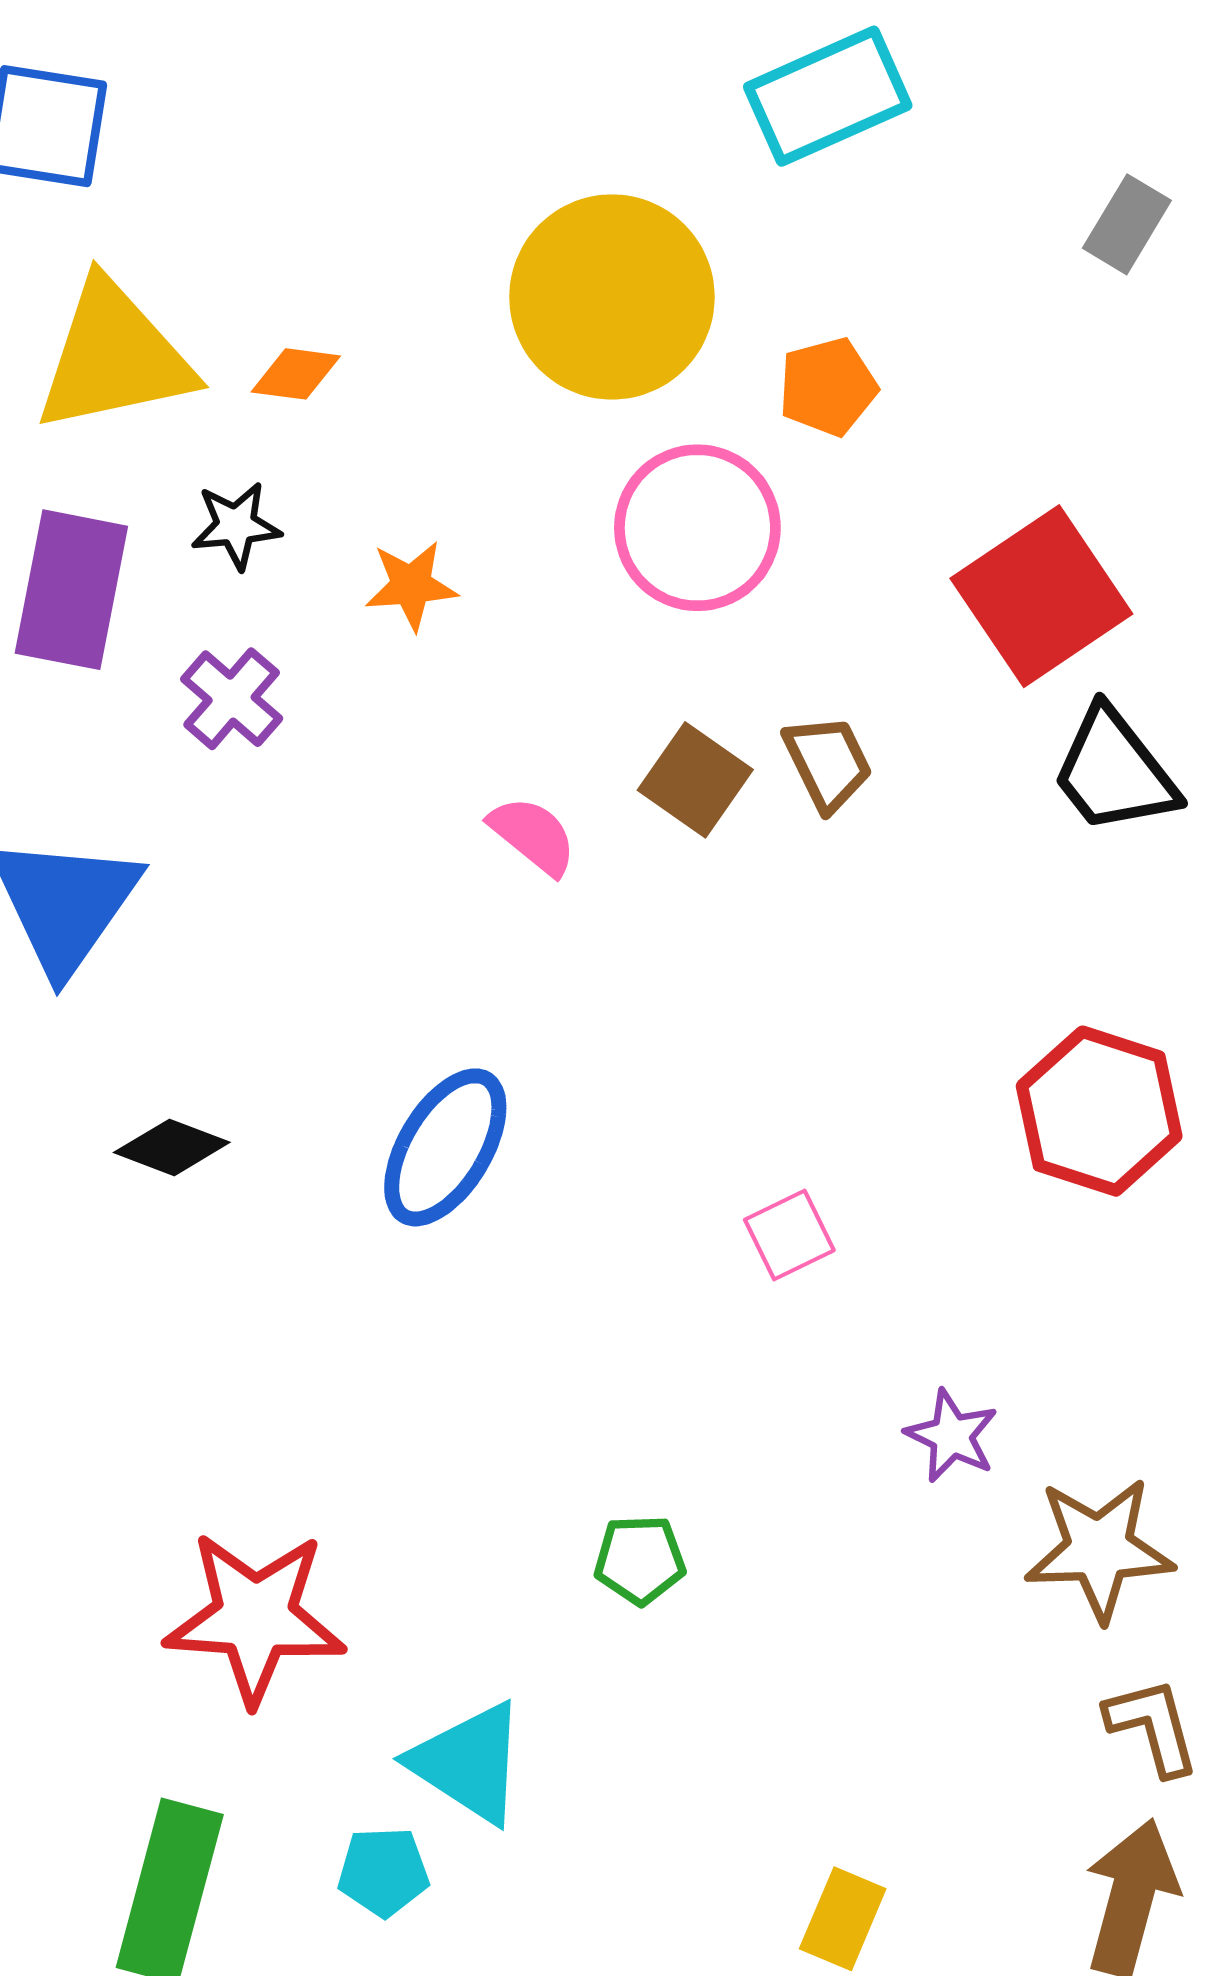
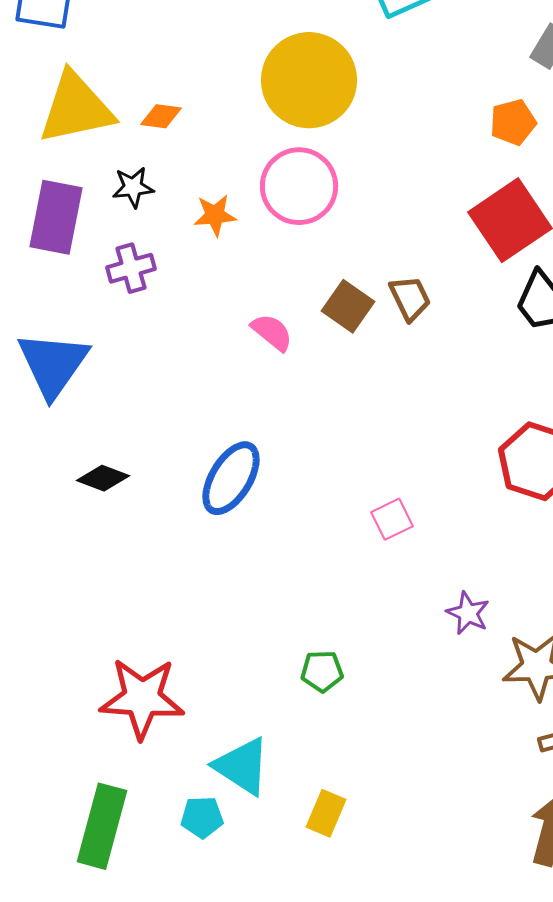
orange pentagon: (828, 387) -> (513, 122), moved
pink circle: (697, 528) -> (299, 186), moved
purple cross: (232, 699) -> (131, 268), turned 33
yellow rectangle: (843, 1919) -> (326, 813), moved

